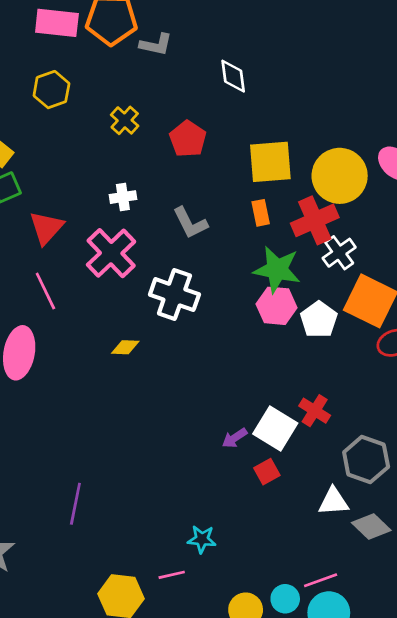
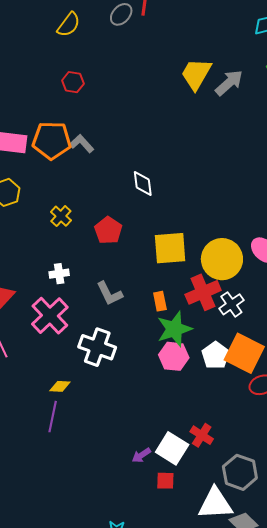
gray L-shape: (156, 45) -> (82, 144), moved, turned -145
orange rectangle: (261, 213) -> (160, 301), moved
white cross: (339, 253) -> (231, 304), moved
green star: (277, 270) -> (174, 329), turned -30
white pentagon: (319, 320) -> (215, 355), moved
red square: (267, 472) -> (165, 481), turned 30
white triangle: (334, 501) -> (215, 504), size x1.5
purple line: (75, 504) -> (53, 417), moved

